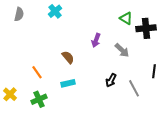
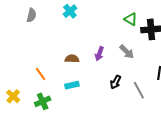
cyan cross: (55, 11) -> (70, 11), moved
gray semicircle: (19, 14) -> (31, 15), moved
purple arrow: (96, 40) -> (99, 54), moved
brown semicircle: (68, 57) -> (72, 59), turned -48

